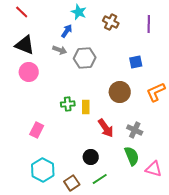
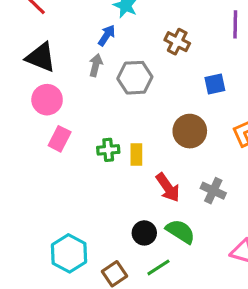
brown cross: (111, 22) -> (177, 42), moved
gray arrow: (60, 50) -> (96, 65), turned -96
pink rectangle: (37, 130) -> (60, 139), moved
green semicircle: (132, 156) -> (180, 231), moved, turned -36

